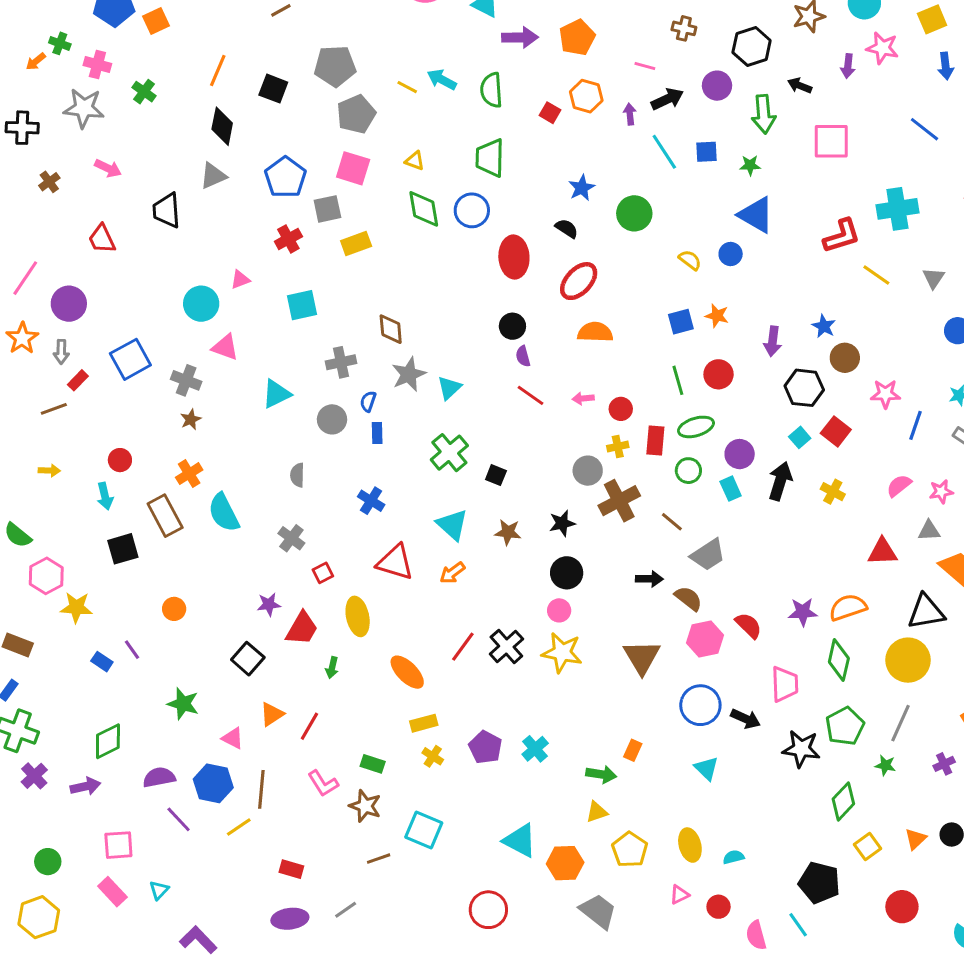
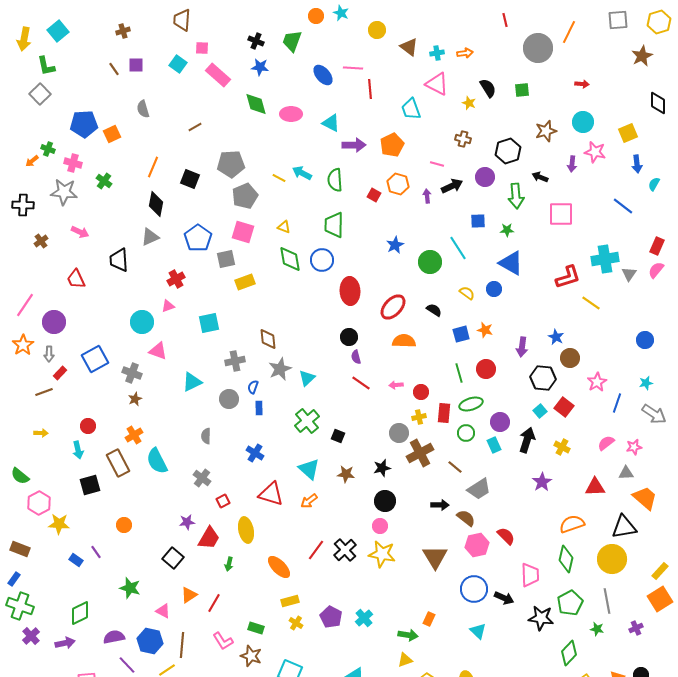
cyan line: (664, 152) -> (458, 248), moved
black semicircle: (567, 228) -> (434, 310), moved
red cross: (288, 239) -> (176, 279), moved
gray triangle: (934, 278) -> (629, 274), moved
pink star: (885, 394) -> (597, 382), turned -30
purple star: (803, 612) -> (542, 482), moved, turned -30
gray line: (900, 723) -> (607, 601), turned -35

